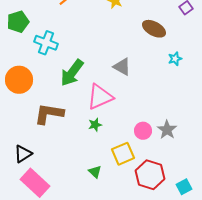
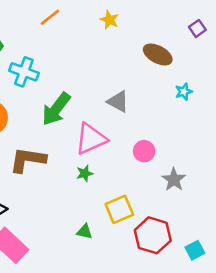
pink circle: (143, 131) -> (144, 151), moved
green triangle: (95, 172) -> (85, 232), turned -32

